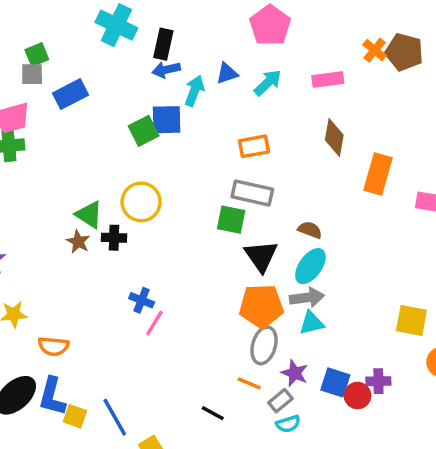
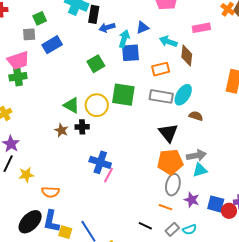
black rectangle: (163, 44) -> (94, 14), moved
green square: (37, 55) -> (40, 18), moved
cyan arrow: (268, 83) -> (168, 41), moved, turned -114
blue square: (167, 120) -> (131, 53), moved
brown diamond: (334, 137) -> (187, 56), moved
green triangle: (89, 215) -> (71, 105), moved
green square: (231, 220) -> (123, 95), moved, size x1.4
cyan ellipse: (310, 266) -> (183, 95), moved
blue cross: (142, 300) -> (100, 162), size x1.5
gray rectangle: (280, 401) -> (172, 229), moved

